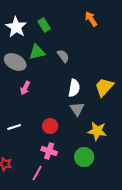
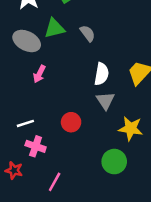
pink cross: (49, 151) -> (36, 146), moved

